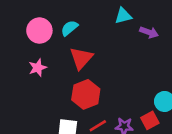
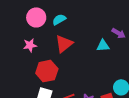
cyan triangle: (123, 16) -> (103, 46), moved
red hexagon: (86, 94) -> (47, 71), moved

